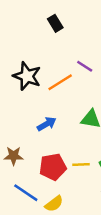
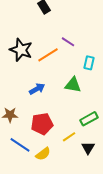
yellow line: (81, 164) -> (69, 137), moved, turned -32

